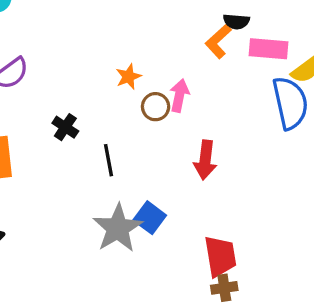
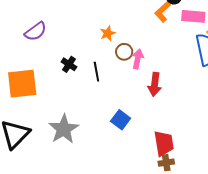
pink arrow: (179, 96) -> (138, 59), moved
black line: (108, 160) -> (96, 72), moved
gray star: (118, 228) -> (64, 129), moved

